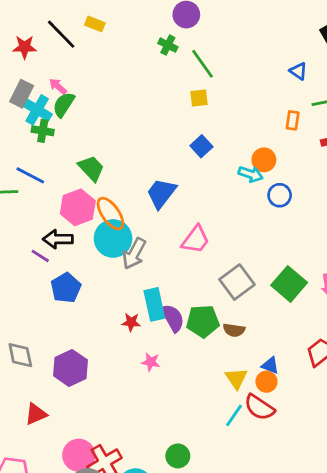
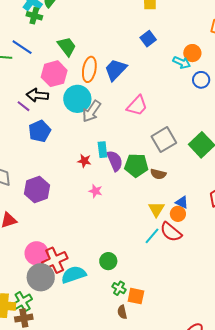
orange ellipse: (110, 214) -> (89, 69), moved, turned 40
cyan rectangle: (154, 304) -> (102, 150), size x0.7

